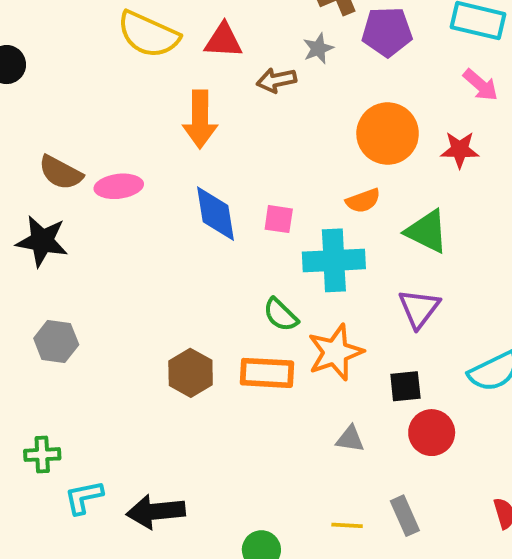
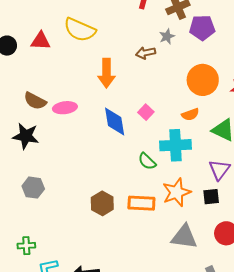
red triangle: (223, 41) -> (41, 41), moved
pink square: (279, 219) -> (146, 112), moved, turned 35
green semicircle: (281, 315) -> (147, 161), moved
black square: (405, 386) -> (211, 197), moved
gray triangle: (350, 439) -> (184, 237), size x1.8

